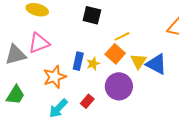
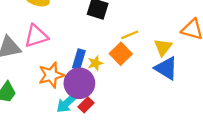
yellow triangle: (139, 61) -> (163, 47), moved
purple circle: (119, 86) -> (79, 83), moved
cyan arrow: (58, 108) -> (67, 103), moved

